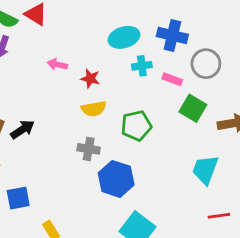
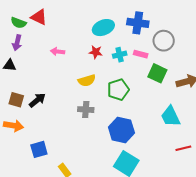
cyan cross: (142, 66) -> (120, 55), moved
red star: (90, 78) -> (96, 52), moved
cyan trapezoid: (205, 170) -> (170, 116), turned -40
blue hexagon: (116, 179) -> (121, 130), moved

